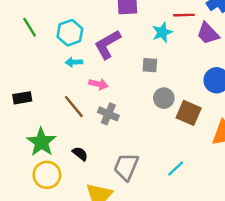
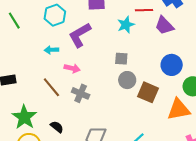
cyan hexagon: (70, 33) -> (55, 15), moved
gray square: (150, 65) -> (121, 59), moved

